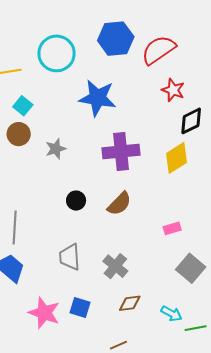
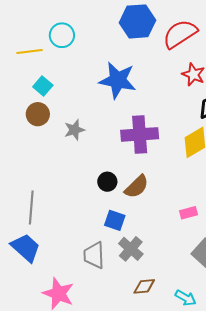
cyan circle: (57, 53) -> (62, 35), moved, size x0.7
black circle: (76, 201) -> (107, 182), moved
gray trapezoid: (70, 257) -> (94, 255), moved
blue square: (80, 307) -> (115, 220), moved

